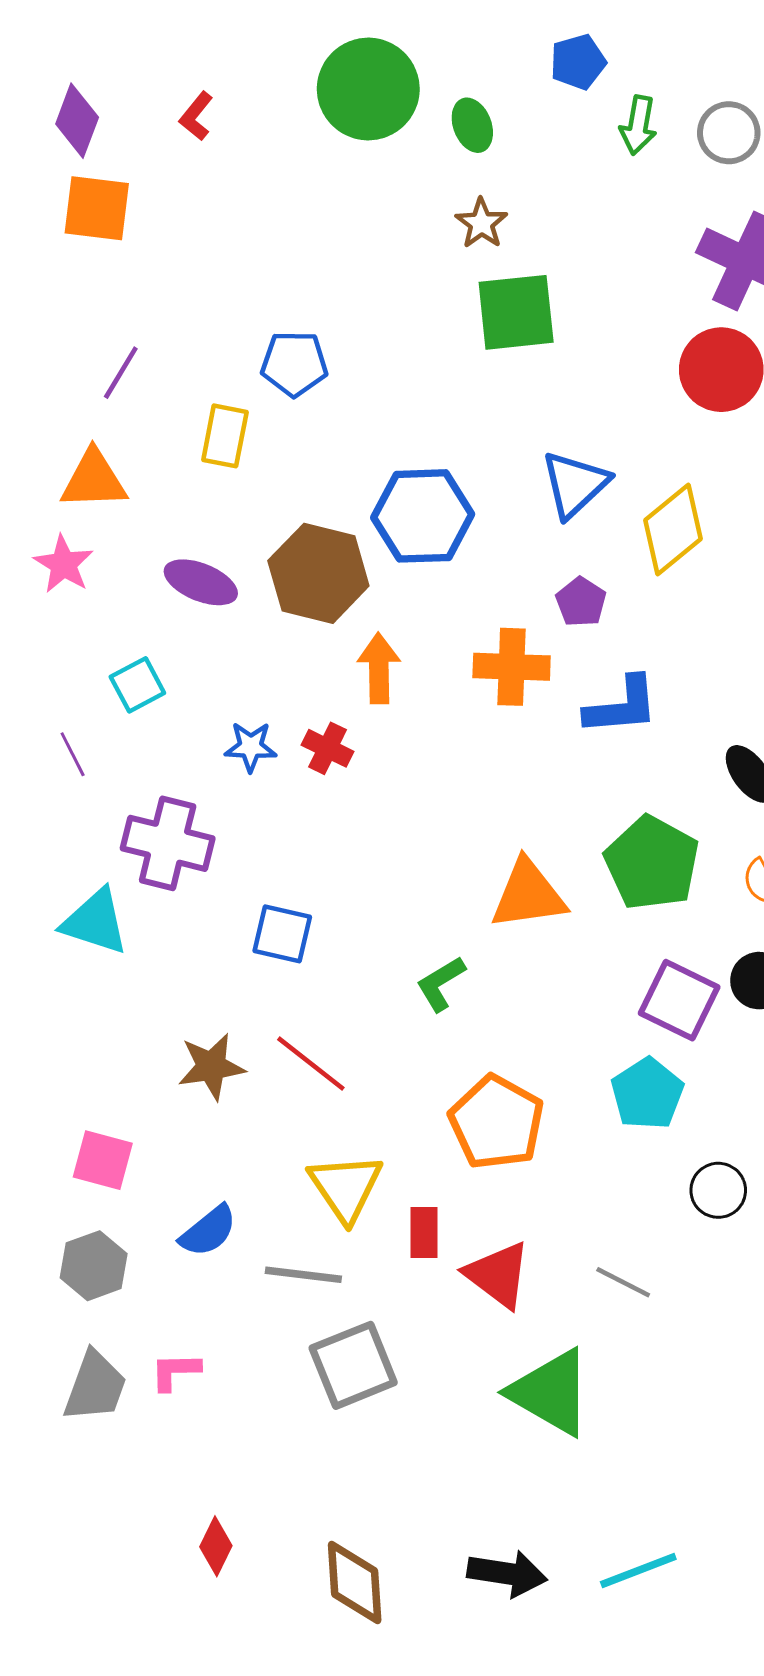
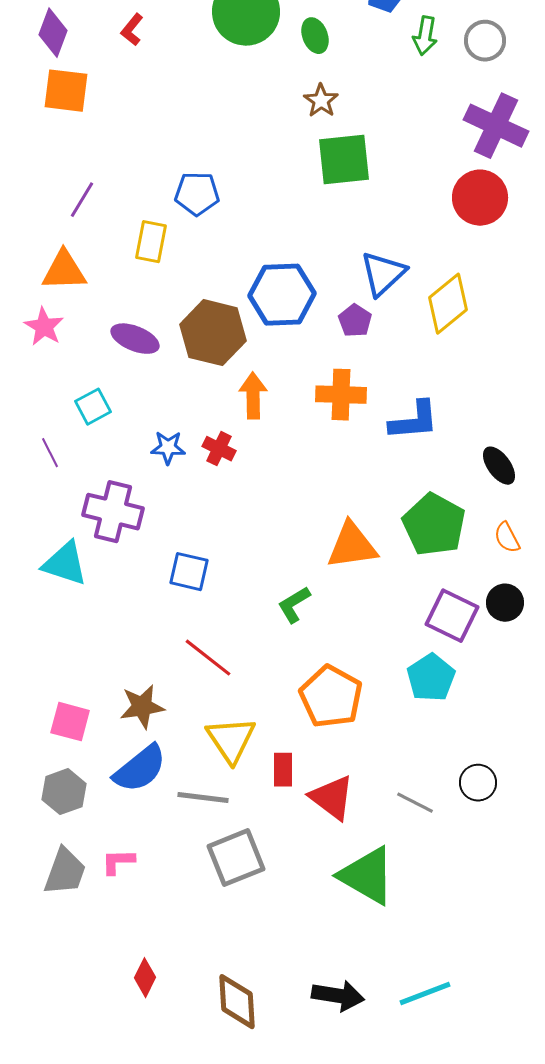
purple pentagon: (581, 602) -> (355, 321), moved
brown star: (211, 1067) -> (142, 707), moved
black circle: (718, 1190) -> (478, 783), moved
blue semicircle: (208, 1231) -> (140, 769), size x1.4

